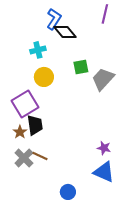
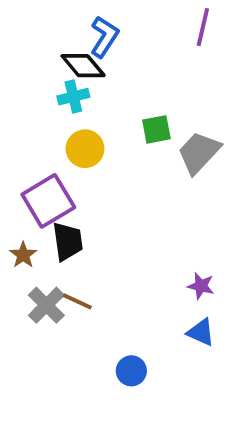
black diamond: (65, 32) -> (83, 66), moved
brown star: (20, 132) -> (23, 255), moved
blue triangle: (104, 172) -> (201, 332), size x0.7

